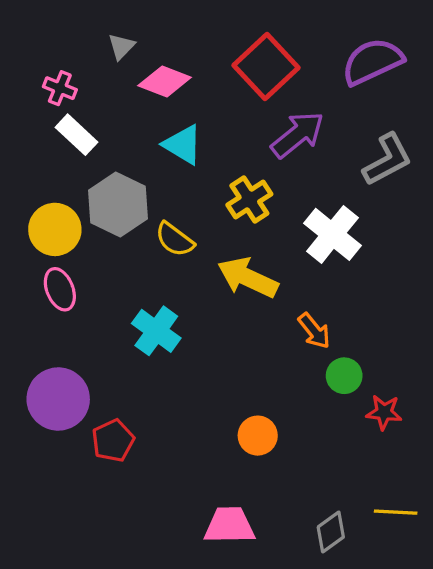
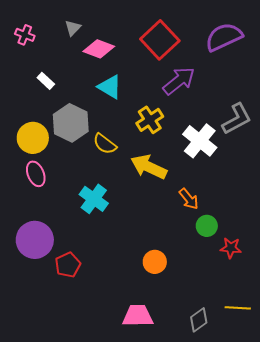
pink cross: (60, 88) -> (25, 35), moved
white rectangle: (76, 135) -> (46, 81), size x0.7
gray L-shape: (387, 160) -> (237, 119), moved

